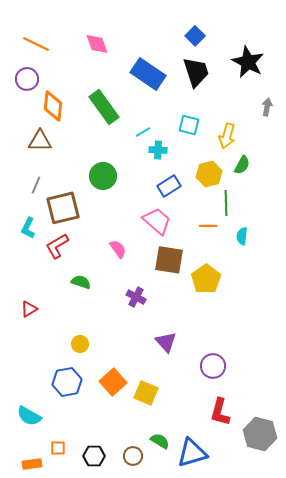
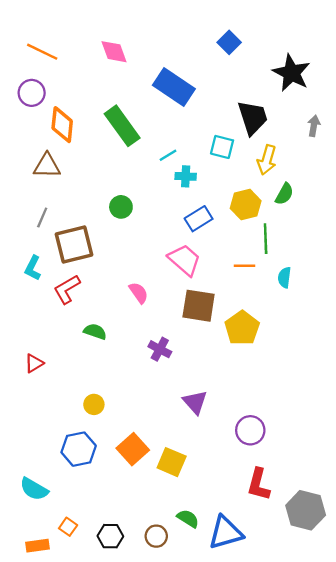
black trapezoid: (196, 72) -> (253, 118), moved
green circle: (103, 176) -> (121, 207), size x0.7
orange square: (58, 448) -> (68, 527), turned 35

